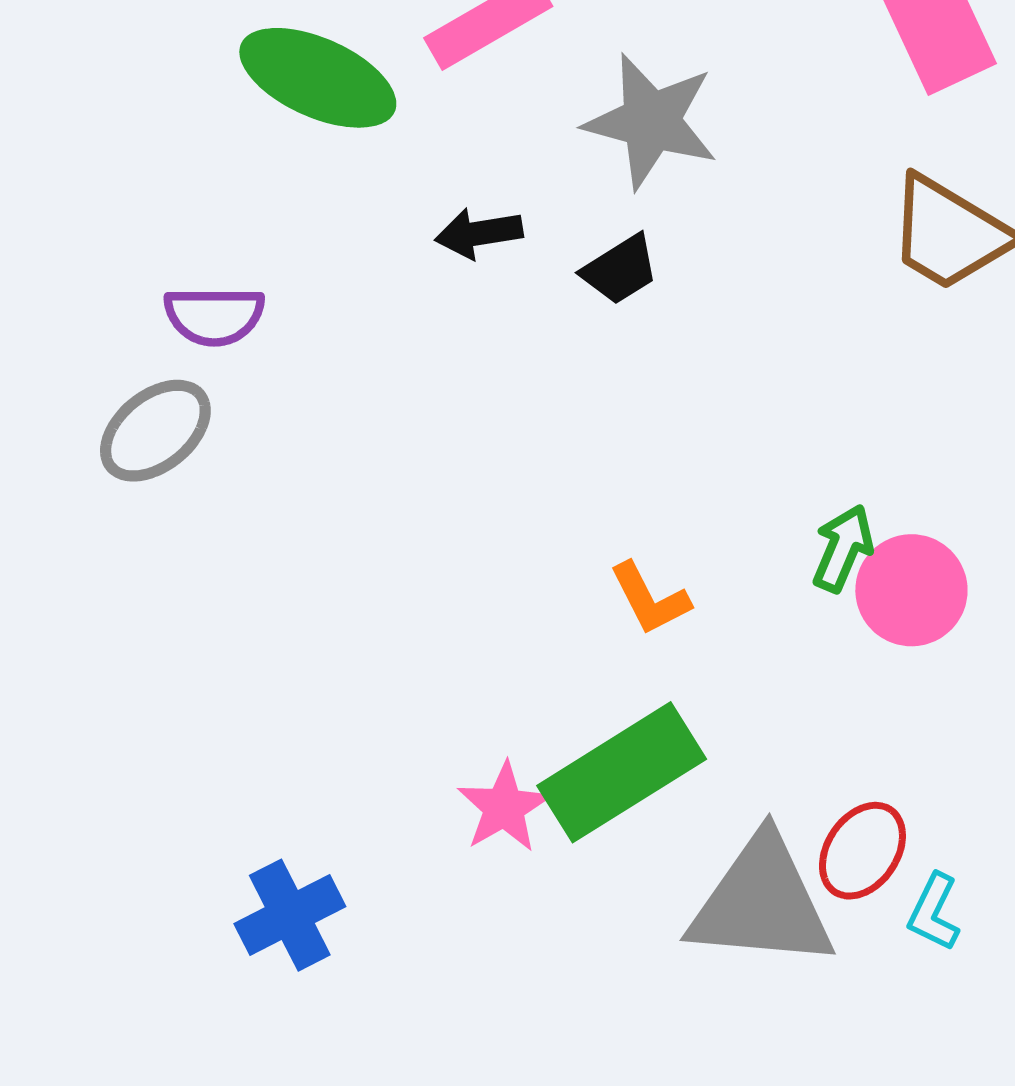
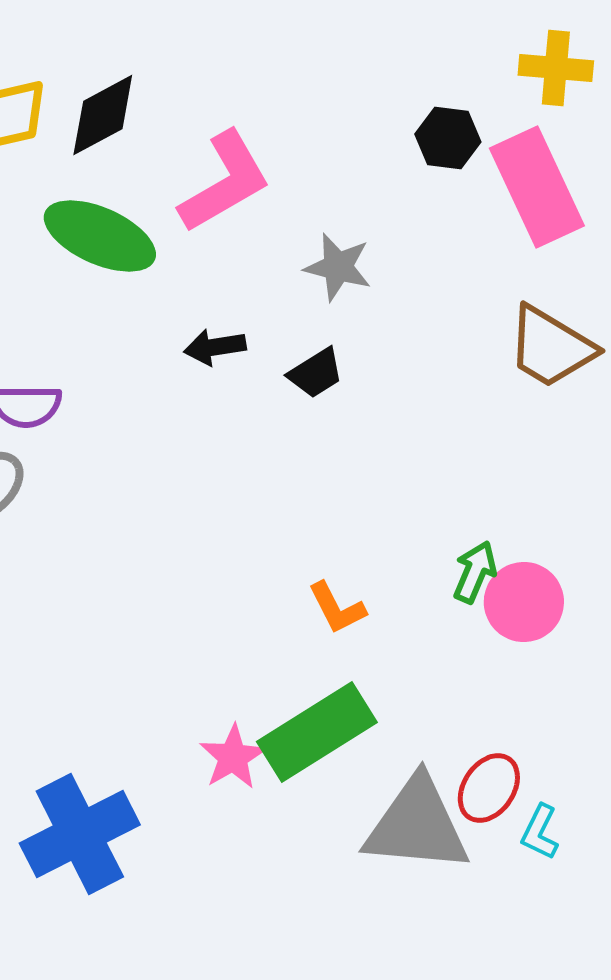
gray star: (651, 121) -> (338, 267), size x0.7
blue cross: (290, 915) -> (80, 834), size x1.5

